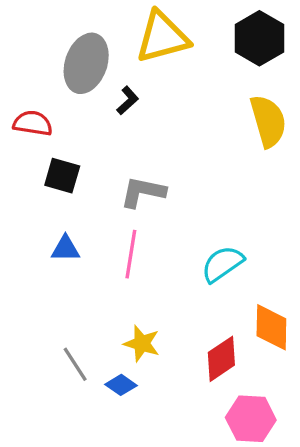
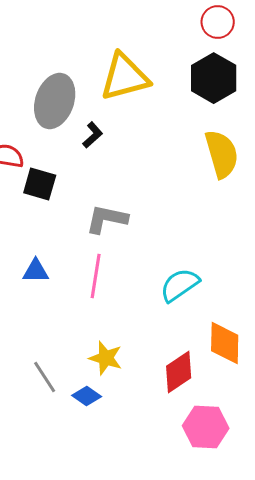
black square: (62, 176) -> (40, 184), moved

